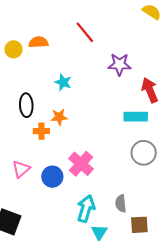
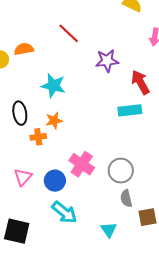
cyan star: (63, 82) -> (53, 86), size x1.4
gray circle: (144, 153) -> (121, 171), moved
cyan arrow: (86, 209) -> (64, 212), moved, turned 120

